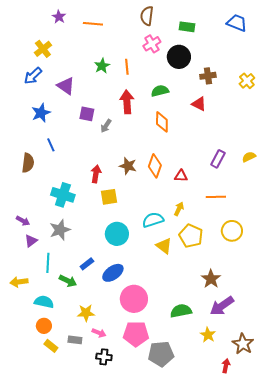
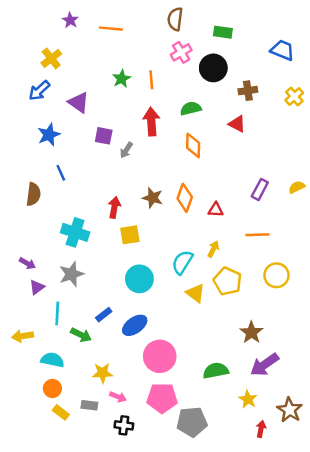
blue trapezoid: (237, 23) -> (282, 50), moved
cyan semicircle: (153, 220) -> (182, 262), turned -40
red arrow: (226, 366) -> (261, 429), moved

